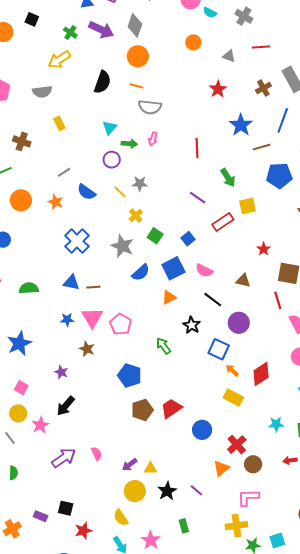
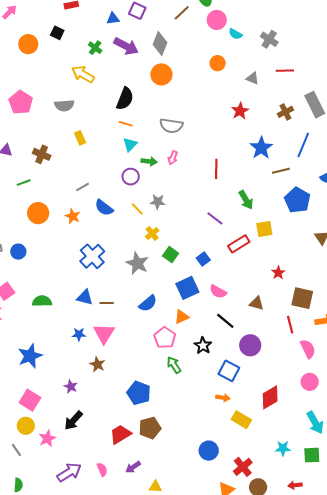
yellow arrow: (59, 60) -> (83, 74), turned 60
orange line: (136, 86) -> (126, 124), moved
blue pentagon: (279, 176) -> (297, 200), turned 30
blue semicircle: (141, 272) -> (148, 303), moved
pink pentagon: (121, 324) -> (165, 338), moved
orange arrow: (232, 370) -> (223, 398), moved, turned 144
pink square: (21, 388) -> (30, 400), size x1.5
red trapezoid: (171, 408) -> (120, 434), moved
purple arrow: (130, 465) -> (133, 467), moved

